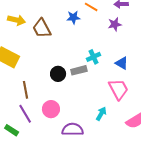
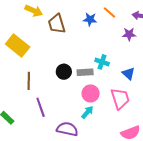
cyan cross: (94, 57) -> (102, 62), turned 32
pink circle: (51, 109) -> (91, 93), moved
purple line: (25, 114) -> (41, 107), moved
cyan arrow: (101, 114) -> (87, 112), moved

